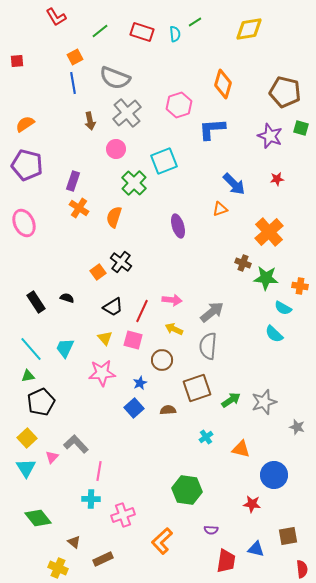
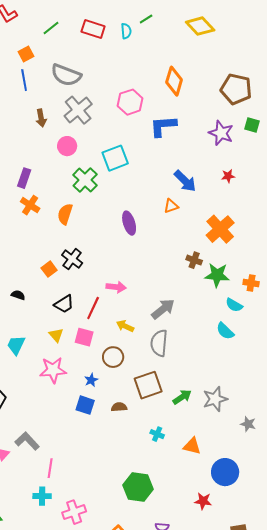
yellow diamond: (249, 29) -> (200, 26), turned 56
pink arrow: (172, 300) -> (116, 287), moved
blue square: (134, 408) -> (85, 405), turned -30
cyan cross: (206, 437) -> (157, 434), turned -32

